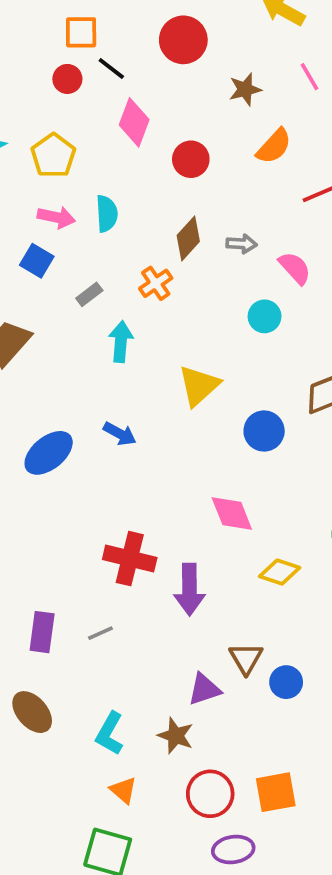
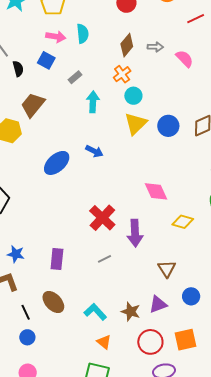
orange cross: (156, 283) -> (122, 74), moved
cyan circle: (265, 316) -> (133, 96), moved
blue circle: (264, 431) -> (168, 126), moved
red cross: (130, 559) -> (102, 218), turned 32
gray line: (100, 633) -> (105, 259), moved
blue circle: (286, 682) -> (191, 296), moved
purple triangle: (204, 689) -> (158, 304), moved
cyan L-shape: (110, 734) -> (95, 312), turned 110

